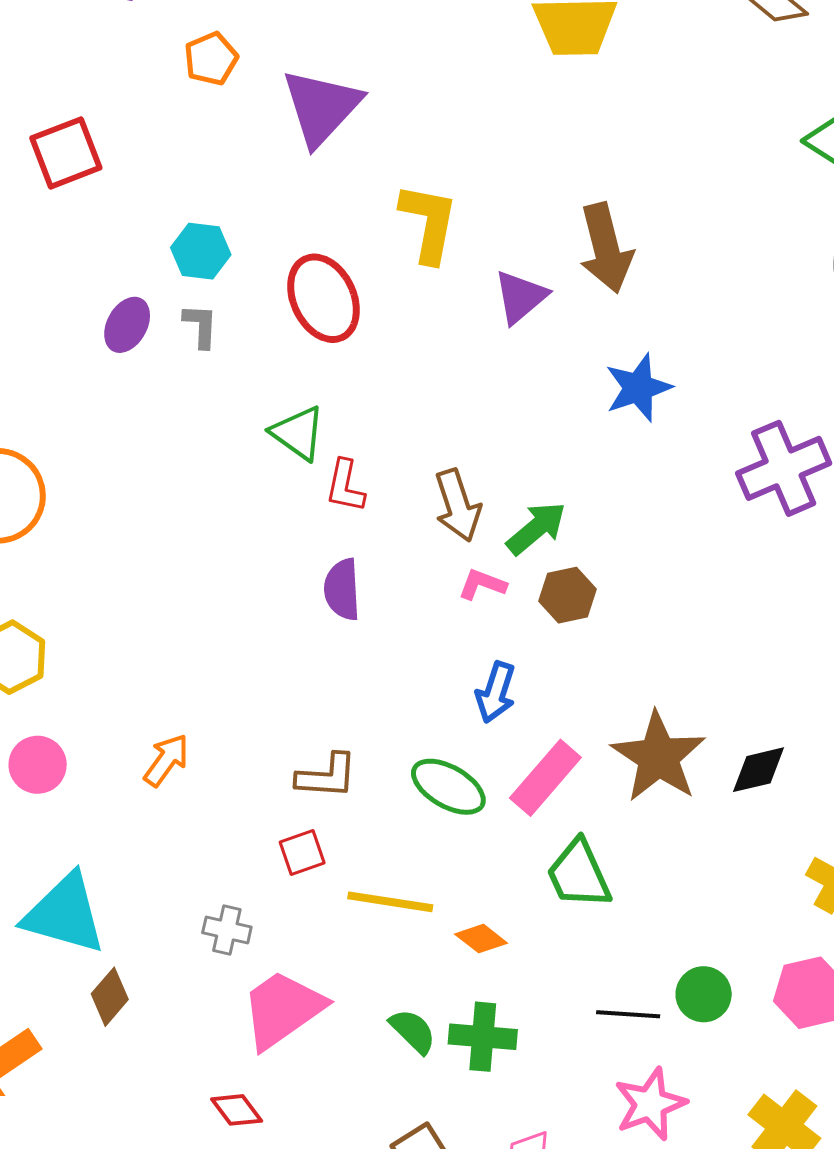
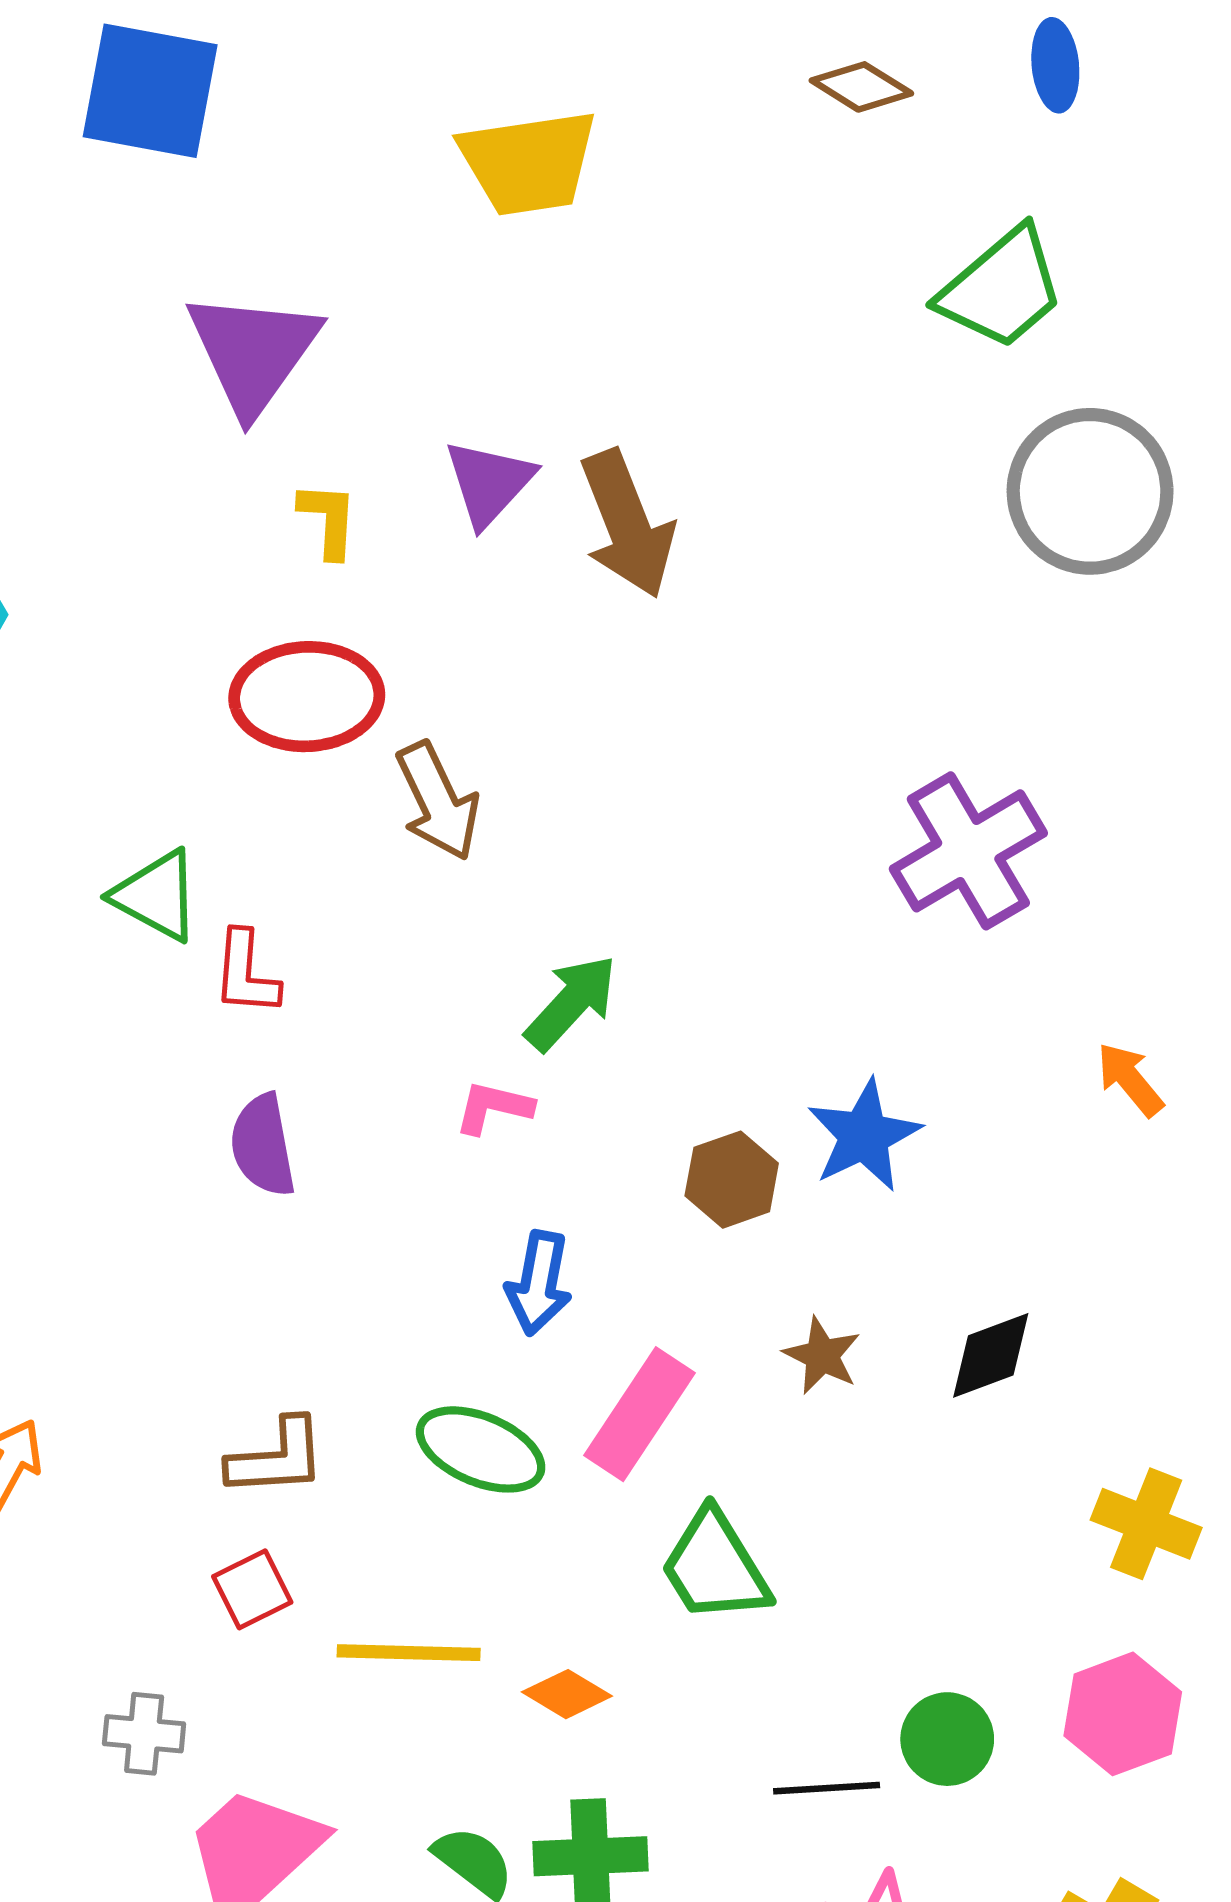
purple triangle: (321, 107) -> (253, 352), moved
yellow L-shape: (429, 223) -> (328, 520), size x0.6
purple triangle: (521, 297) -> (489, 483), moved
red ellipse: (324, 298) -> (307, 697), moved, turned -60
blue star: (638, 388) -> (864, 1136), moved
brown arrow: (458, 505) -> (438, 801), moved
brown hexagon: (567, 595) -> (732, 1180), moved
brown star: (658, 757) -> (822, 1356), size x0.5

